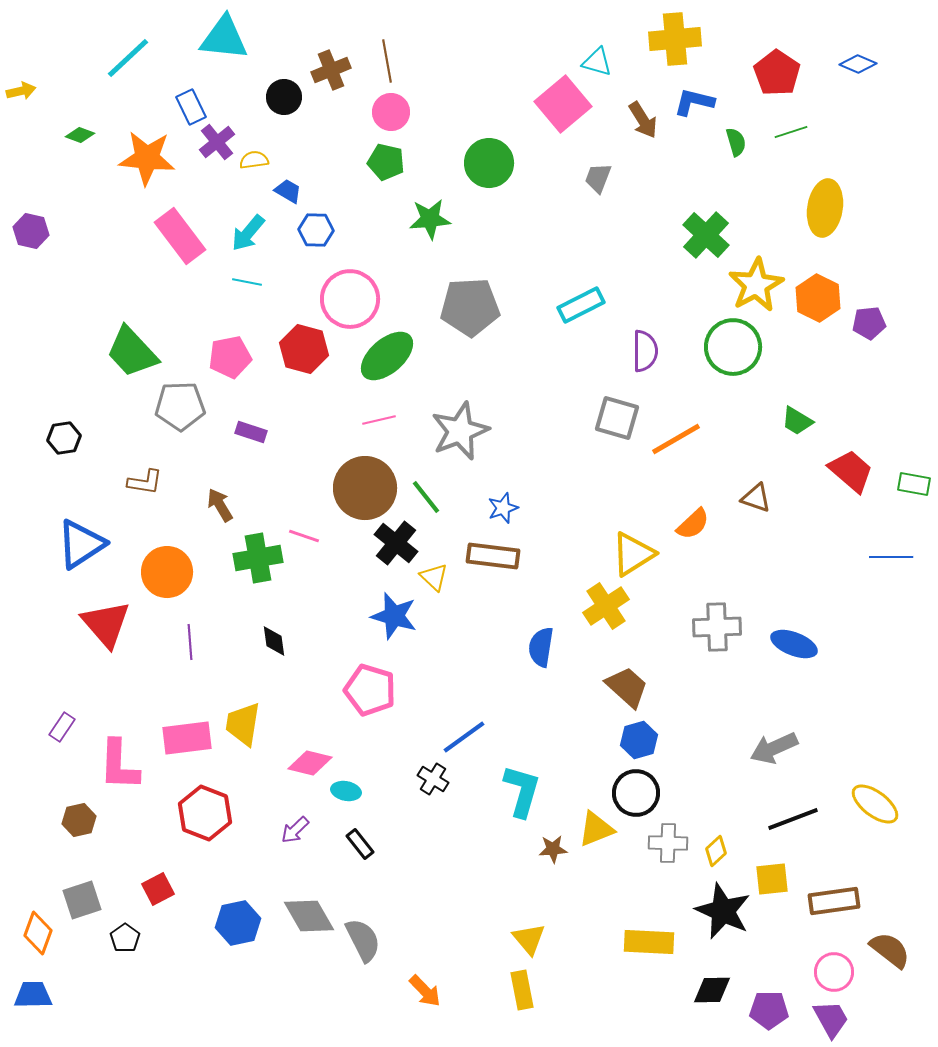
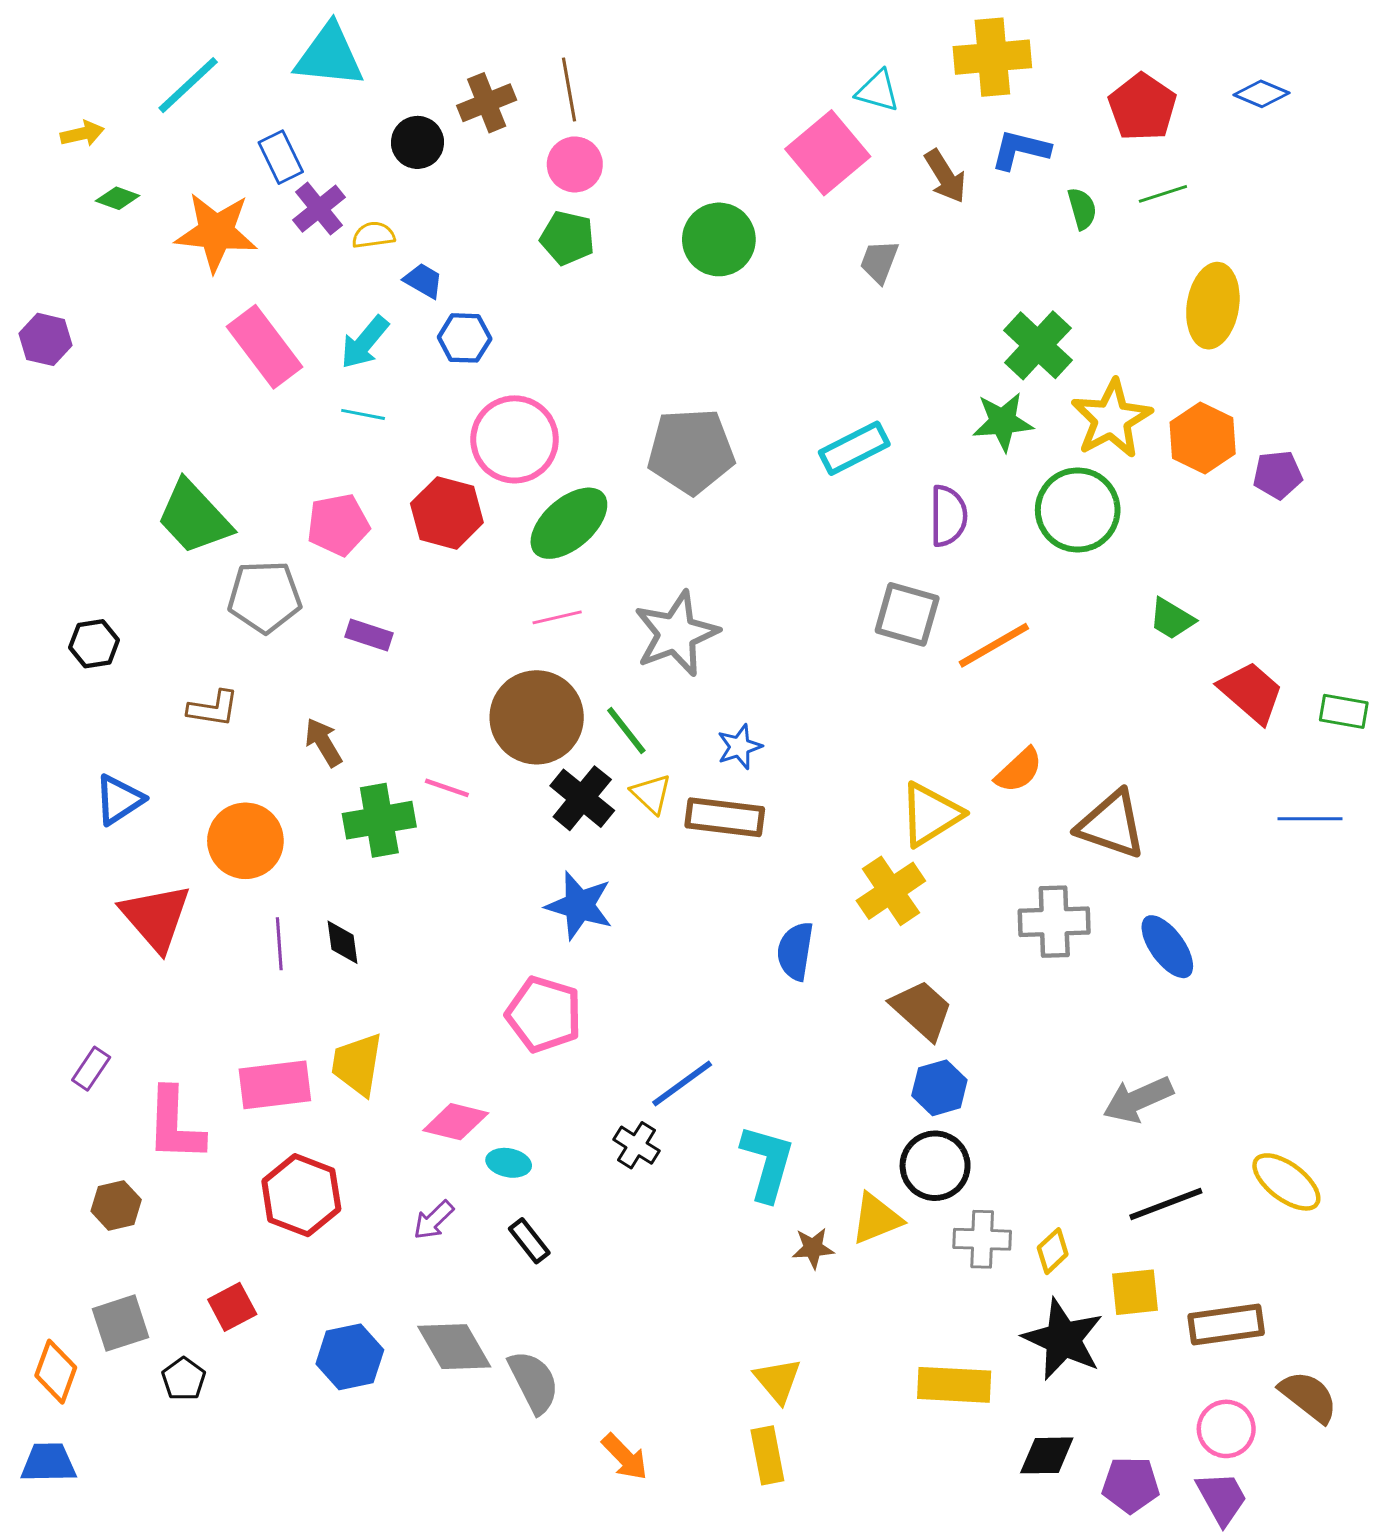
yellow arrow: (21, 91) -> (82, 134), moved
green star: (430, 219) -> (1003, 422), moved
brown triangle: (756, 498) -> (1111, 825), moved, size x1.6
blue triangle: (81, 544) -> (119, 800), size x0.7
yellow triangle: (434, 577) -> (651, 794), moved
black diamond: (274, 641) -> (343, 942), moved
blue ellipse: (794, 644) -> (1167, 947), turned 33

